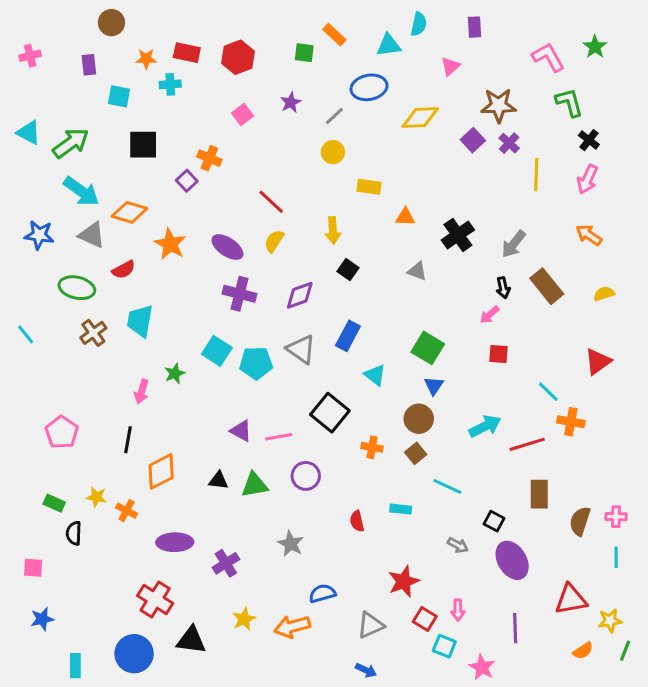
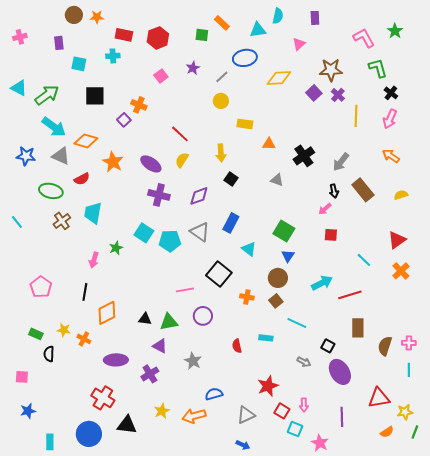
orange star: (146, 59) -> (97, 17), moved
orange cross: (571, 422) -> (401, 271), moved, turned 36
purple triangle: (241, 431) -> (160, 346), moved

